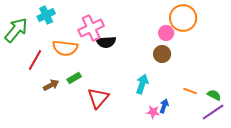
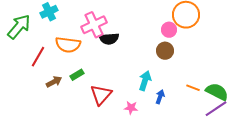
green semicircle: (214, 95) -> (217, 92), size x1.6
blue arrow: (164, 106) -> (160, 97), moved
pink star: (153, 112) -> (131, 108), moved

